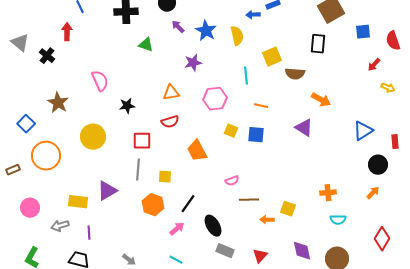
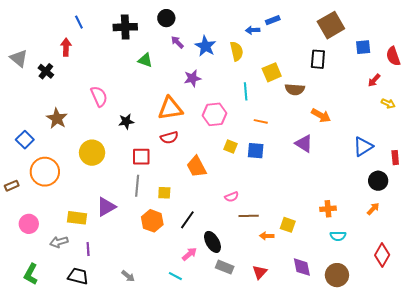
orange triangle: (171, 93) -> (170, 108), size x1.5
pink arrow: (177, 229) -> (189, 254), moved

